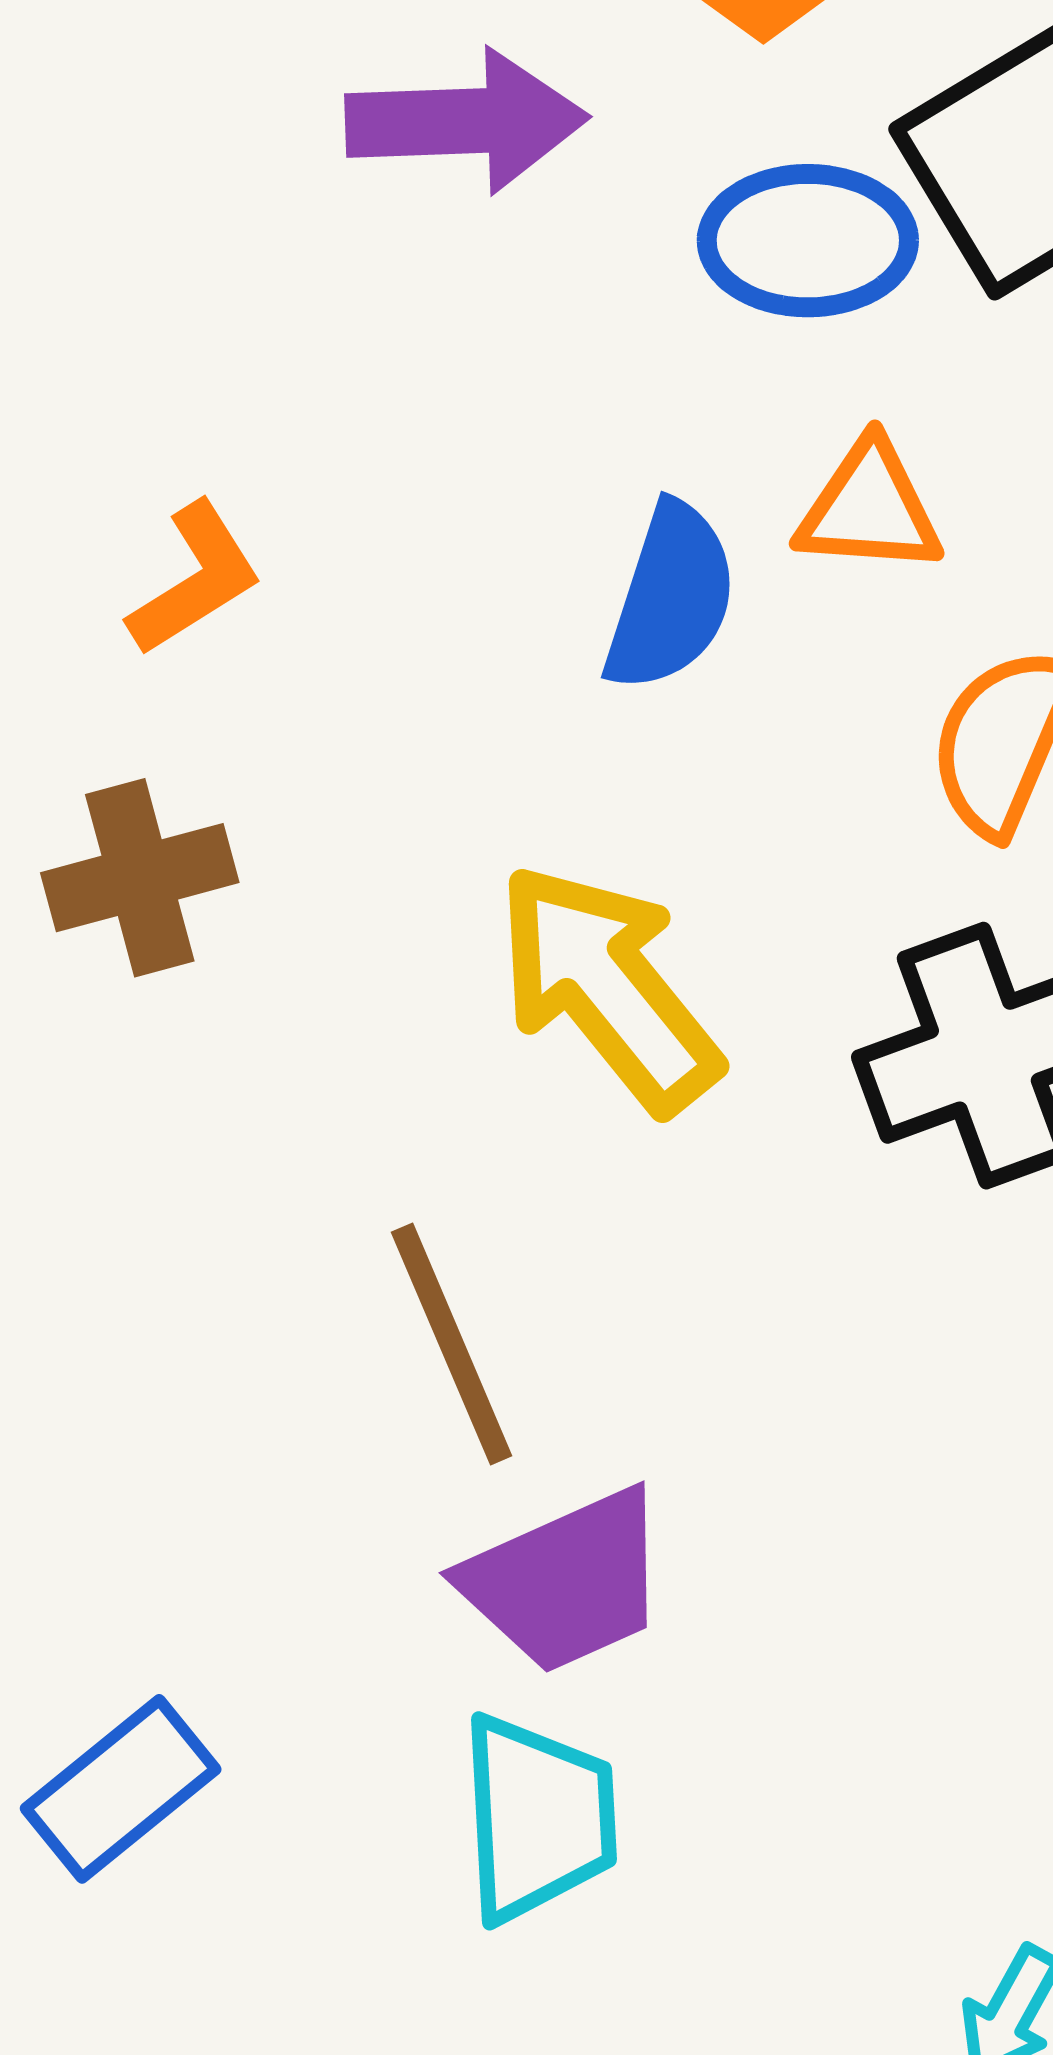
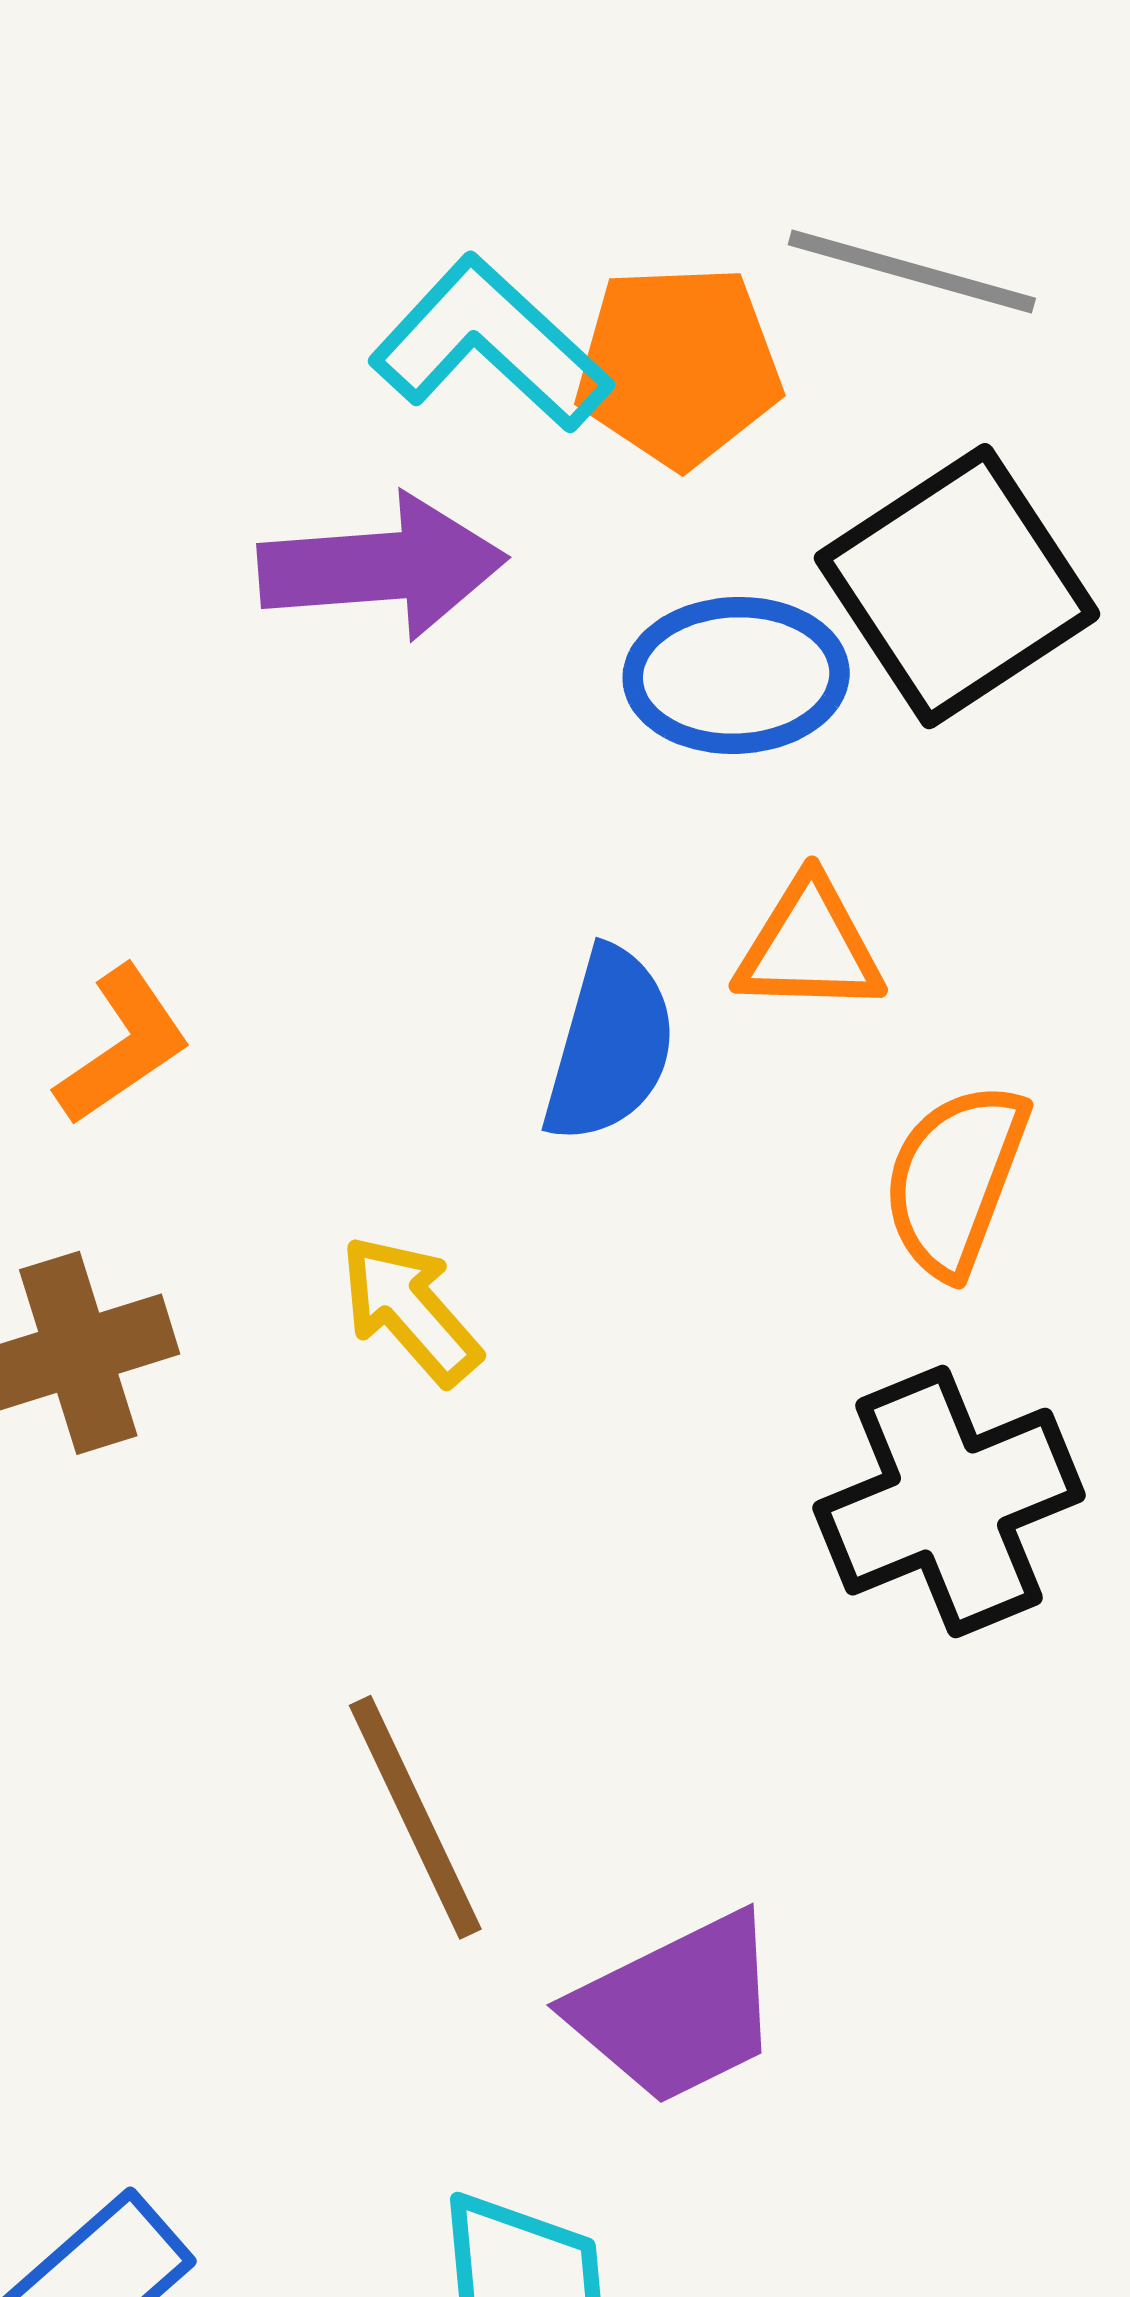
yellow arrow: (608, 987) -> (410, 1310), moved, size x0.6
purple trapezoid: (566, 1581) -> (677, 2009), moved

